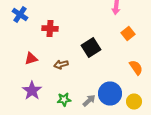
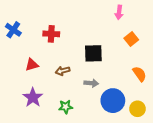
blue cross: (20, 14) -> (13, 30), moved
black square: (91, 48) -> (93, 53), turned 30
gray arrow: (89, 100) -> (91, 83), moved, turned 48

